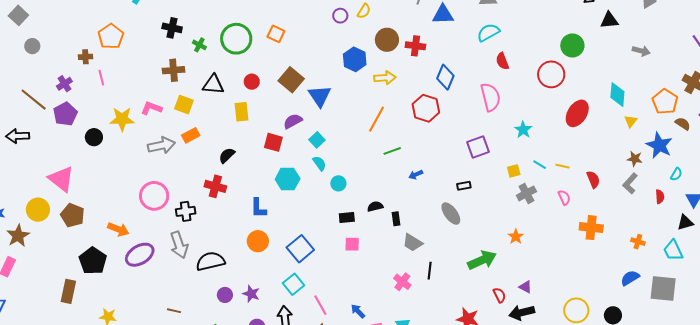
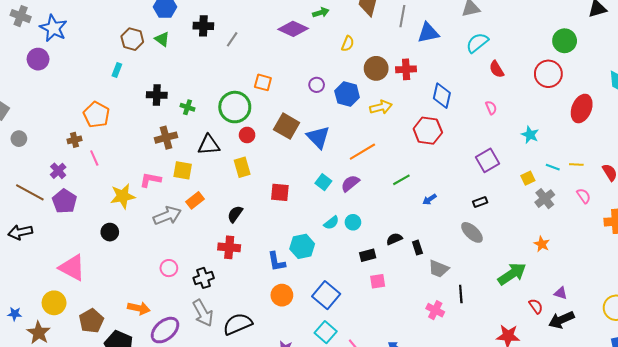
purple circle: (340, 16) -> (317, 85), moved
green circle: (236, 39) -> (235, 107), moved
pink semicircle: (490, 97) -> (491, 108), size x0.5
orange line: (376, 119) -> (362, 152), moved, turned 40
purple semicircle: (293, 121) -> (350, 183), moved
black circle: (94, 137) -> (110, 232), moved
cyan semicircle: (319, 163) -> (331, 223), moved, turned 98
cyan hexagon: (288, 179) -> (302, 246), moved
pink circle: (154, 196) -> (169, 268), size x0.6
brown pentagon: (73, 215) -> (91, 321), moved, turned 30

